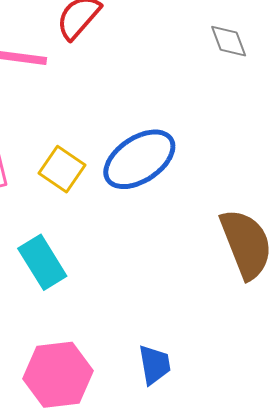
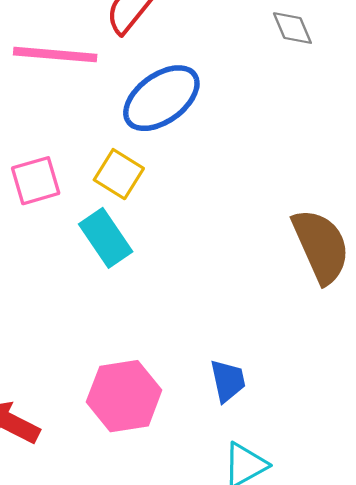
blue ellipse: (139, 159) -> (161, 98), moved
cyan rectangle: (42, 262) -> (106, 238), moved

